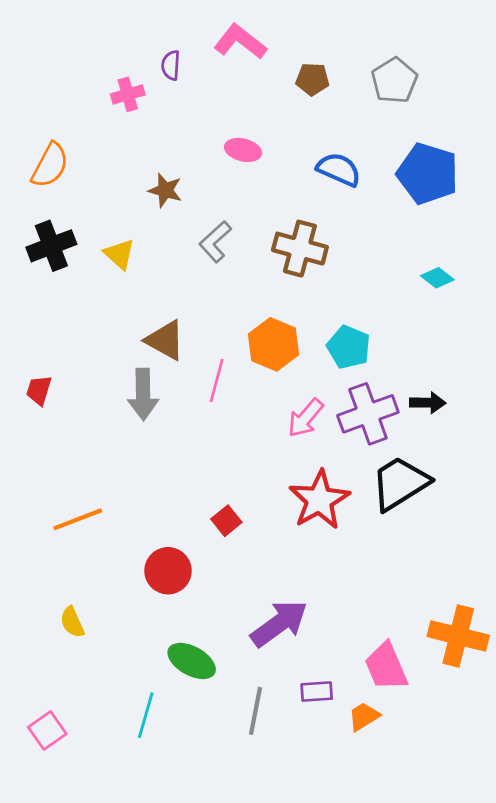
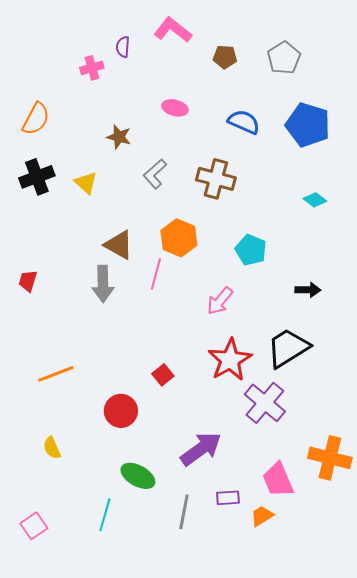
orange hexagon: (274, 344) -> (179, 238), moved
purple cross: (368, 414) -> (265, 403), moved, turned -30

